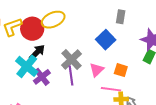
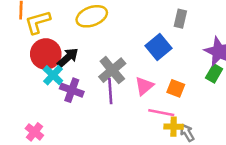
red circle: (32, 29) -> (46, 54), moved
cyan cross: (27, 66) -> (53, 75), size x0.7
purple cross: (42, 77) -> (72, 90), turned -36

